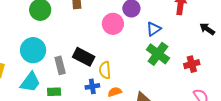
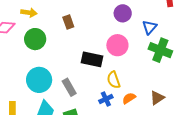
pink circle: (113, 24) -> (117, 45), moved
black rectangle: (84, 57) -> (92, 59), moved

